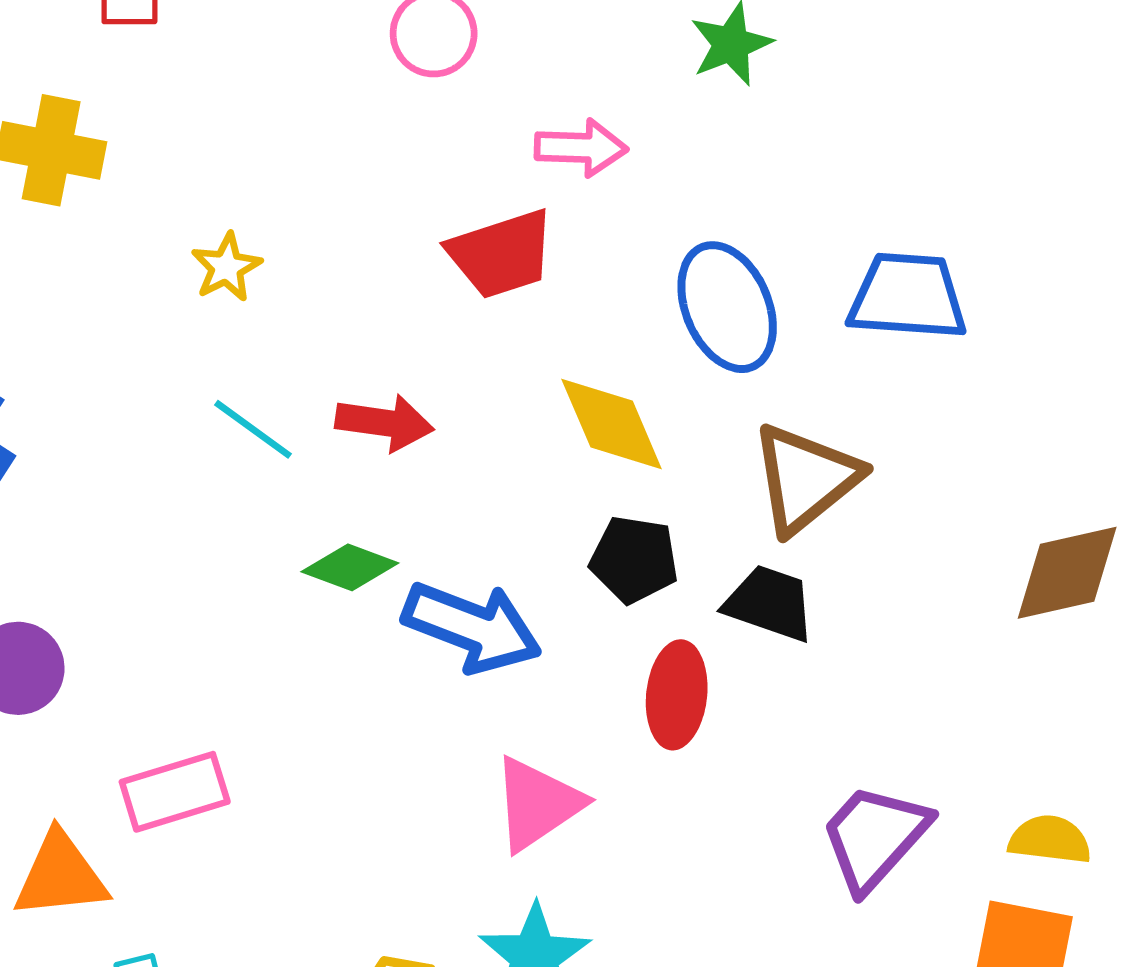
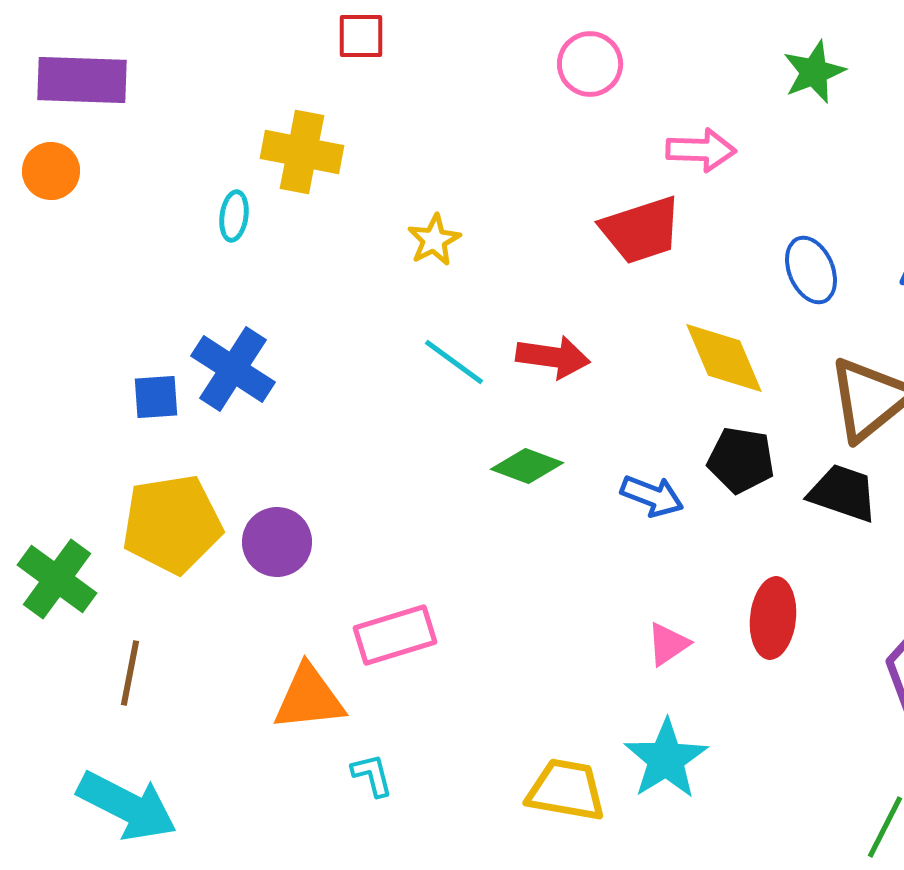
blue ellipse: (727, 307) -> (811, 270), size x0.7
blue arrow: (472, 627) -> (652, 496), moved, size x0.6
red ellipse: (677, 695) -> (773, 618), moved
pink triangle: (537, 804) -> (668, 644), size x0.6

